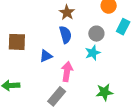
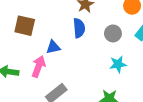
cyan star: (93, 53) -> (118, 64), moved
pink arrow: (67, 72) -> (38, 66), moved

